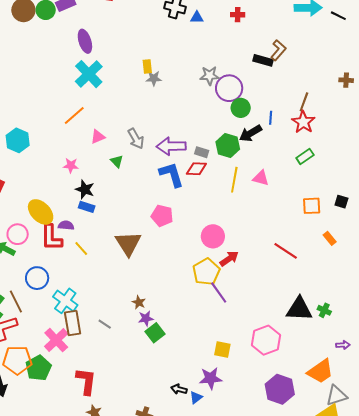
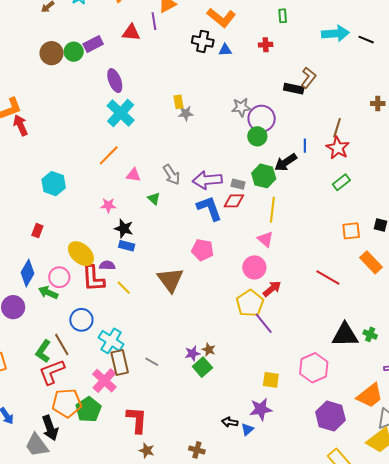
green circle: (241, 108) -> (257, 136), moved
pink triangle: (98, 137) -> (133, 175), turned 35
pink triangle: (261, 178) -> (265, 239), moved, turned 30
orange rectangle: (330, 238) -> (371, 262), size x1.6
brown star: (139, 302) -> (209, 350), moved

